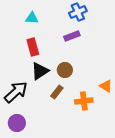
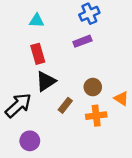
brown circle: (65, 70) -> (93, 87), moved
purple circle: (17, 123) -> (30, 141), moved

